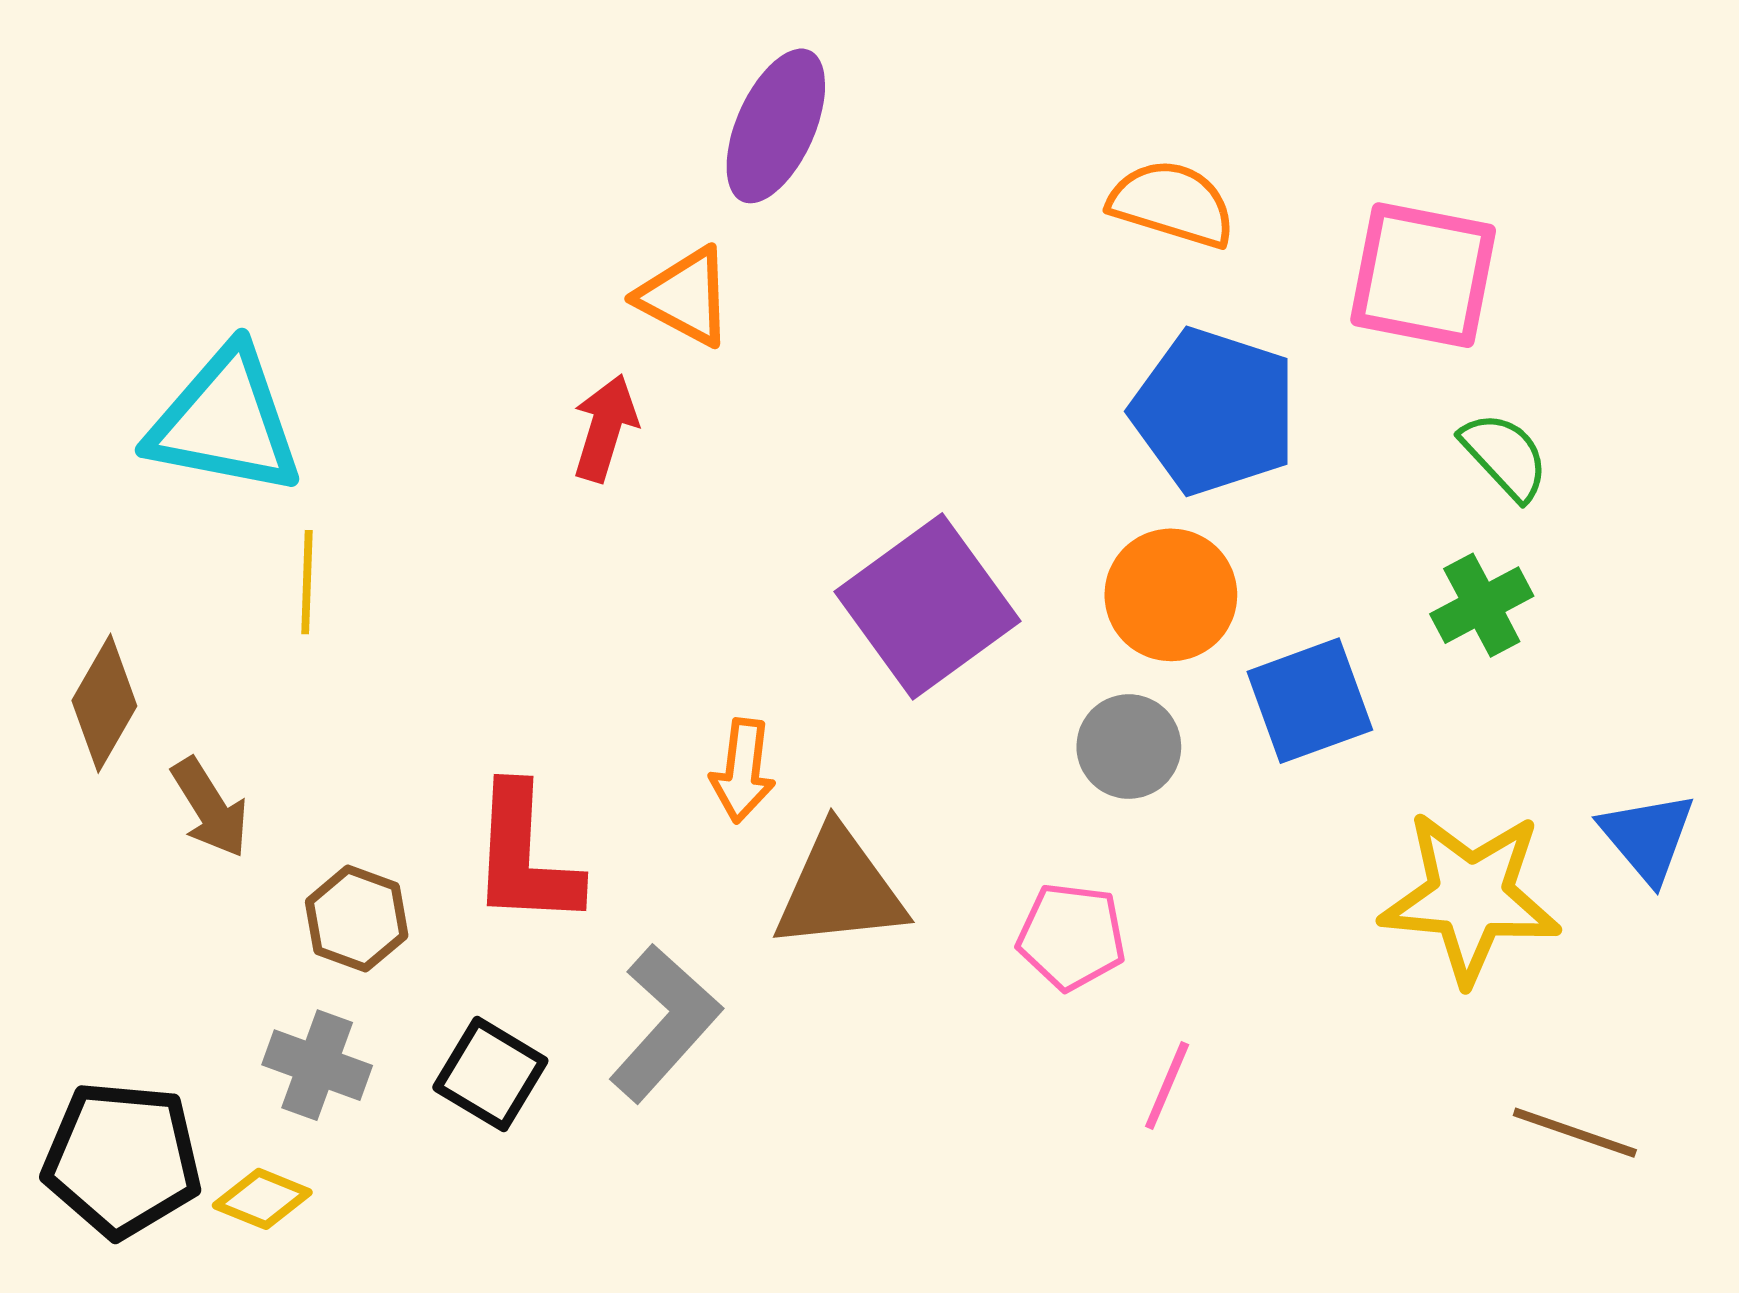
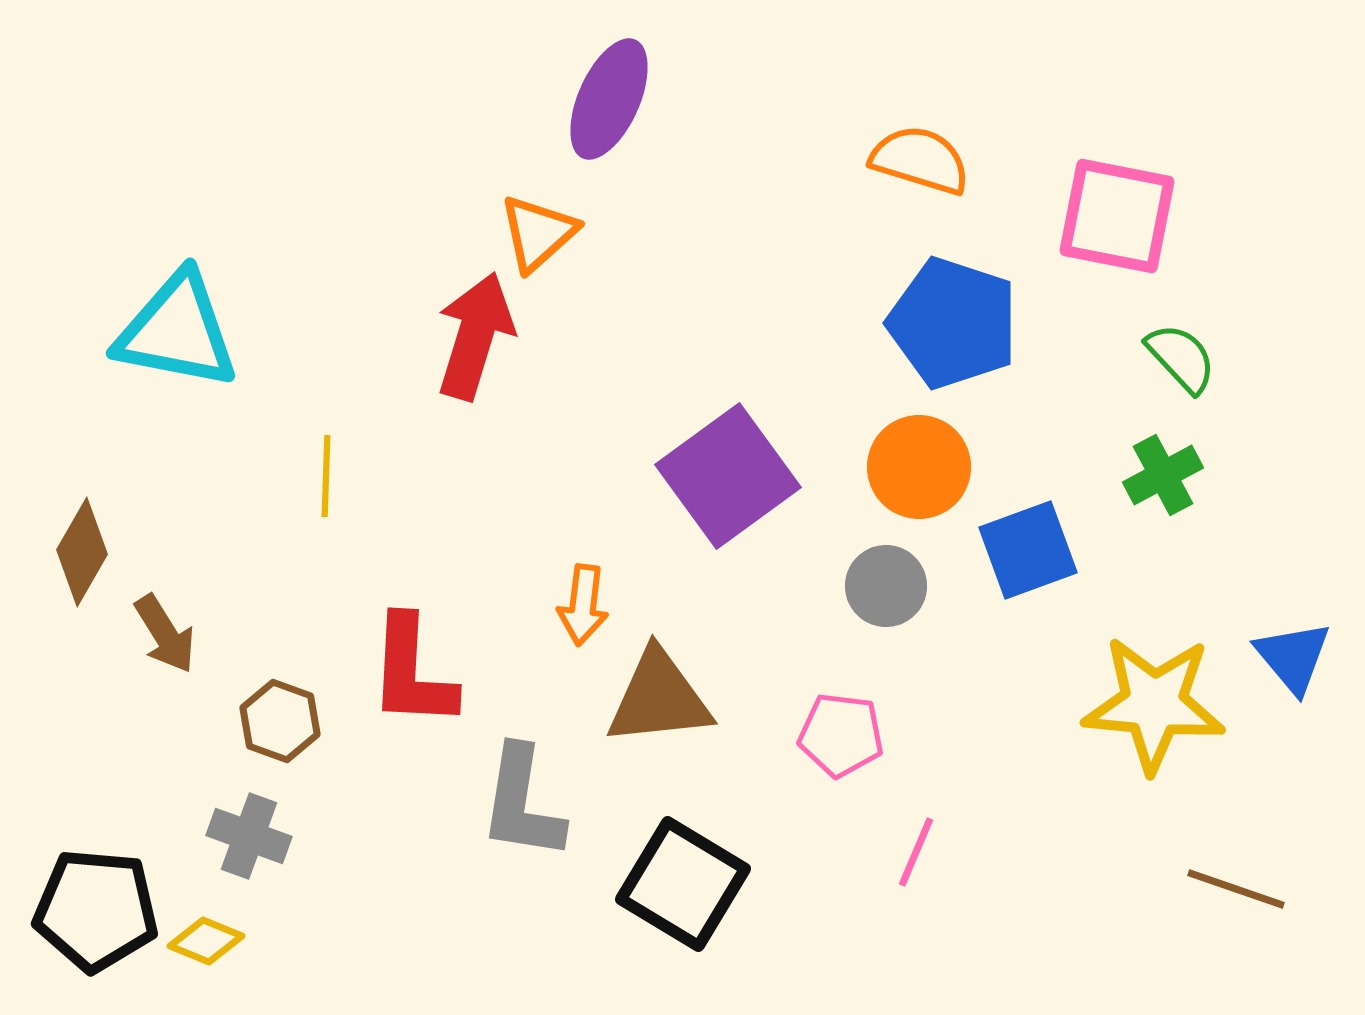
orange triangle: (685, 297) -> (538, 233), turned 50
red arrow: (605, 428) -> (475, 336), size x1.5
yellow line: (307, 582) -> (326, 476), moved
gray L-shape: (665, 1023) -> (522, 803), turned 147
black square: (490, 1074) -> (683, 884), moved, size x1.5

